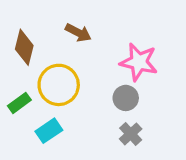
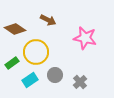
brown diamond: (24, 47) -> (15, 29), turned -70
gray circle: (126, 98) -> (55, 75), moved

